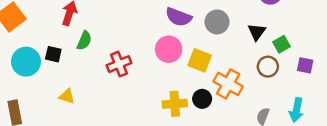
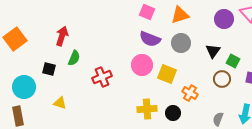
green square: (281, 44) -> (233, 61), turned -32
cyan circle: (26, 62) -> (24, 87), moved
orange cross: (228, 84) -> (190, 93), size x0.7
black circle: (202, 99) -> (173, 113), moved

